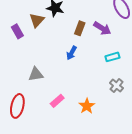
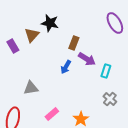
purple arrow: (102, 28) -> (87, 59), moved
cyan rectangle: (112, 57) -> (106, 71), turned -56

